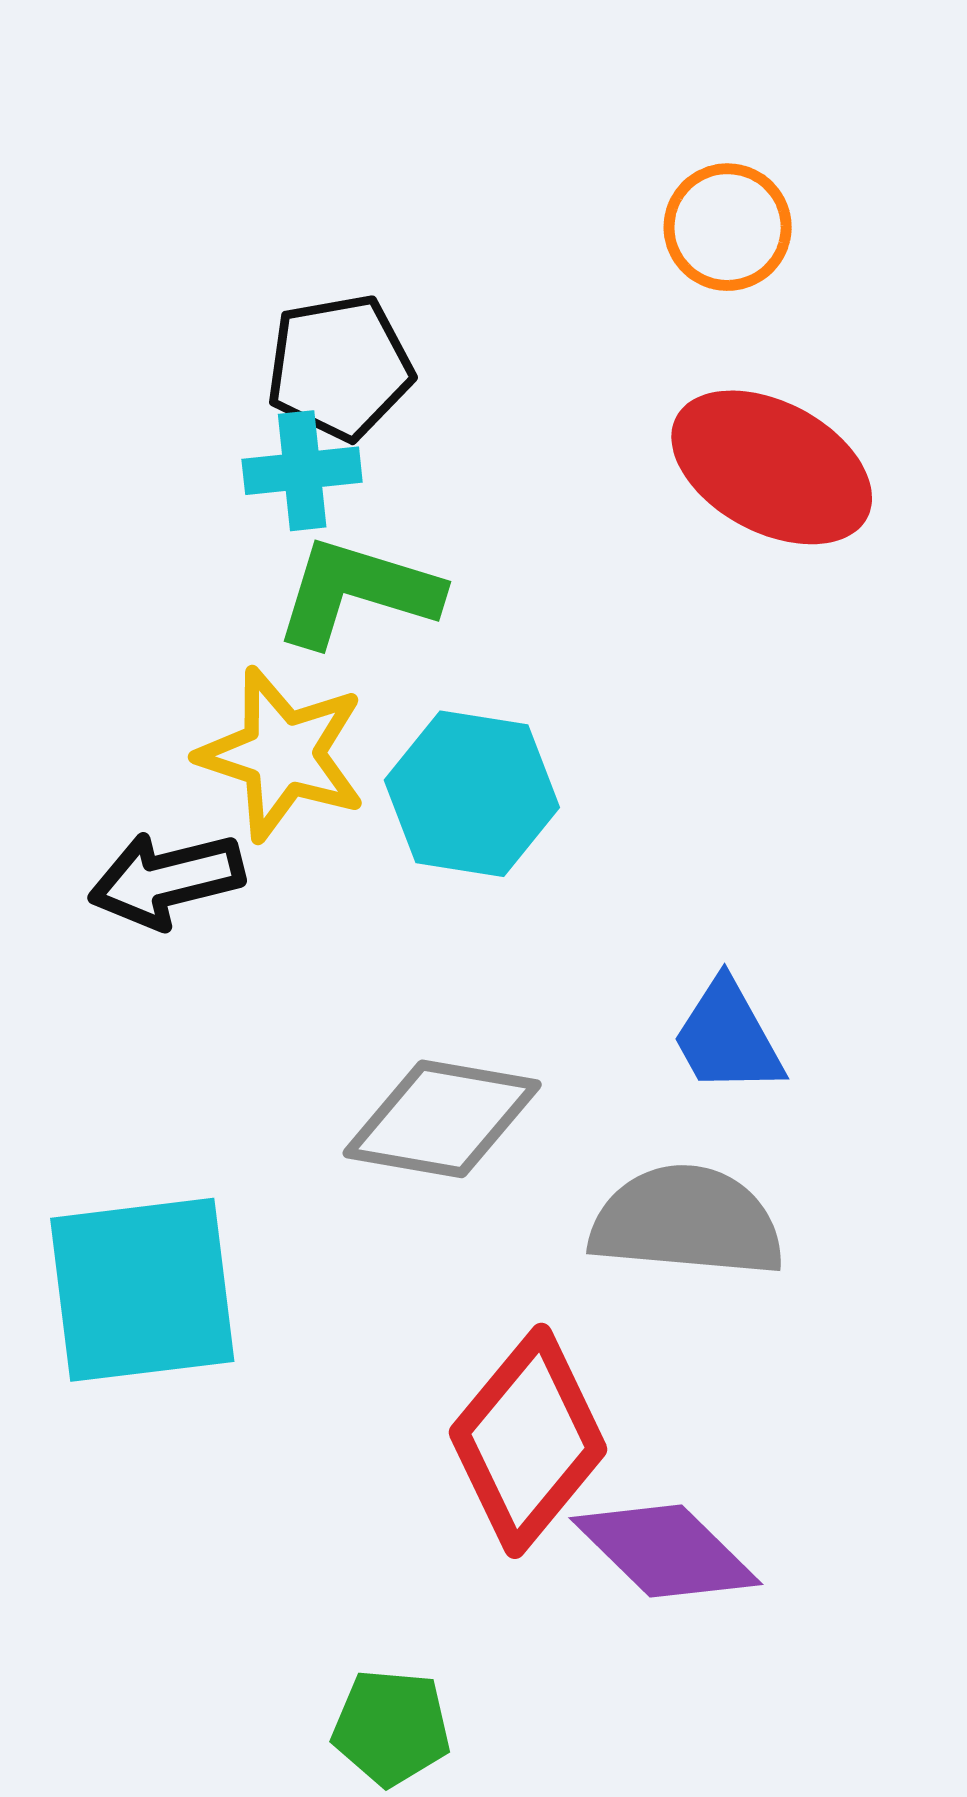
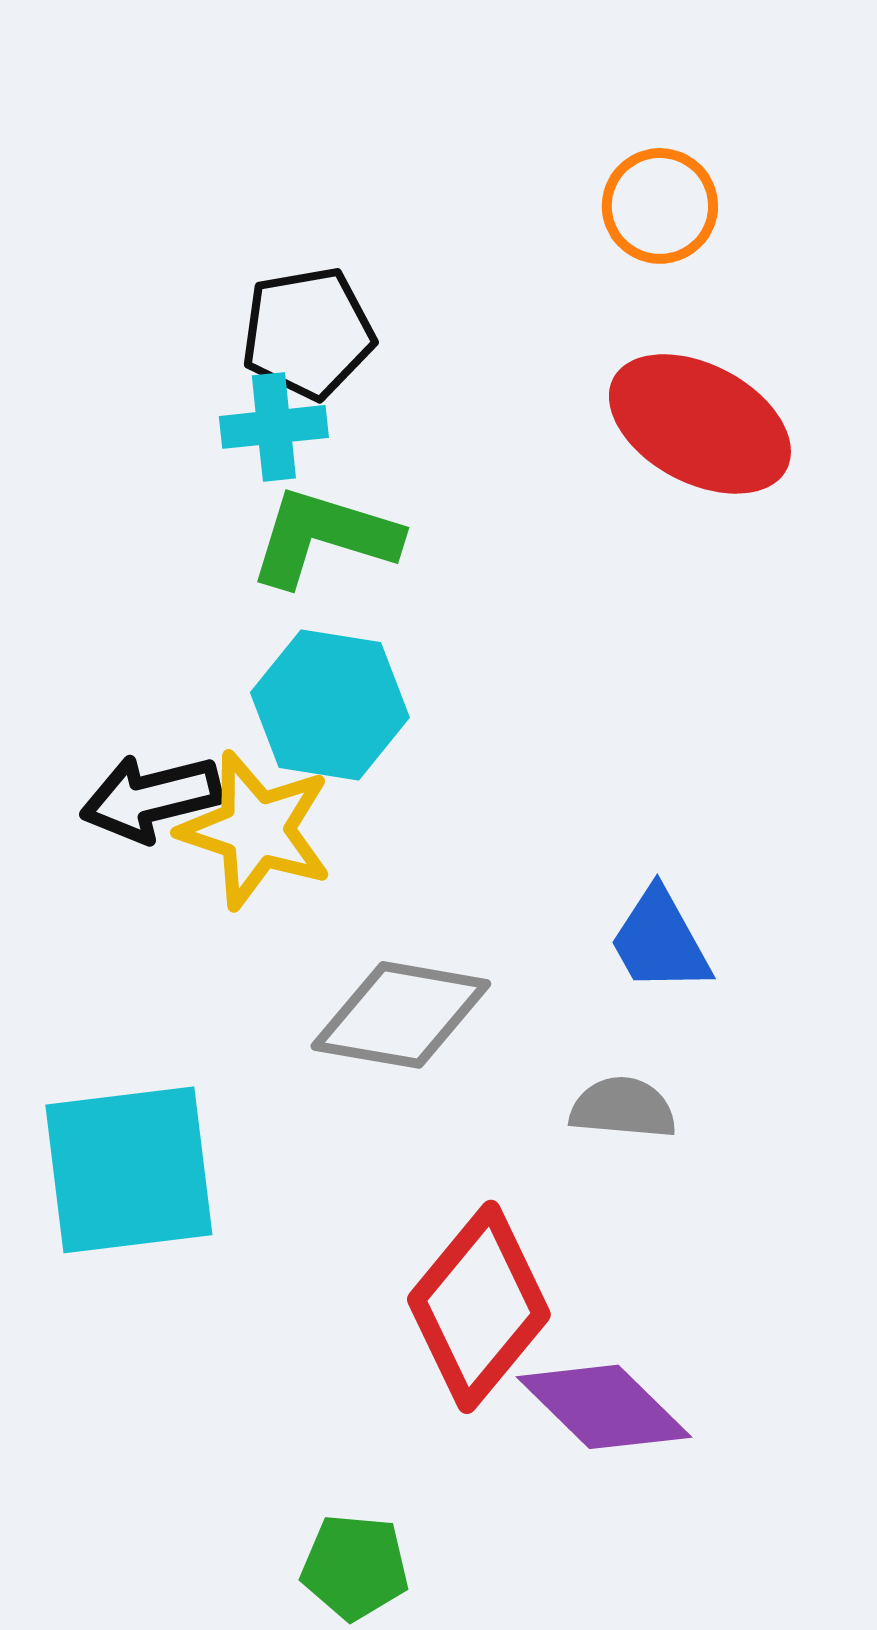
yellow star: (282, 754) -> (256, 830), moved
cyan hexagon: (472, 794) -> (330, 705), moved
gray semicircle: (687, 1221) -> (623, 1108), size x0.6

